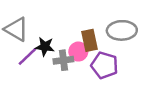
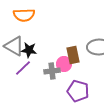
black star: (45, 47) -> (29, 50), moved
purple pentagon: (104, 65) -> (78, 91), moved

